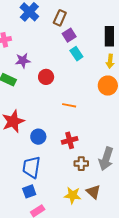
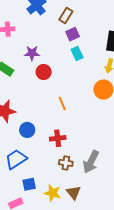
purple star: (23, 61) -> (32, 53), moved
orange line: (69, 105) -> (62, 103), turned 48
blue trapezoid: (31, 167) -> (16, 159), turned 40
blue square: (29, 191) -> (29, 184), moved

